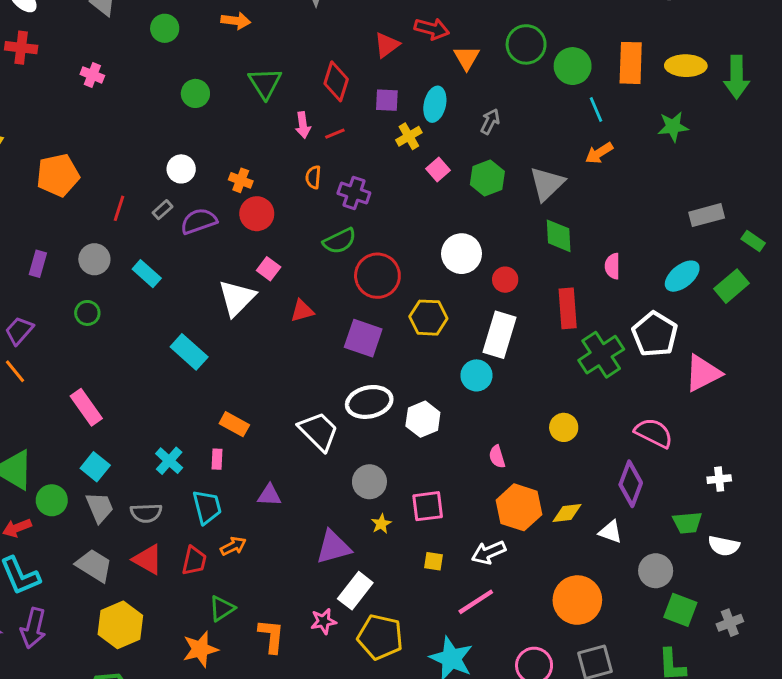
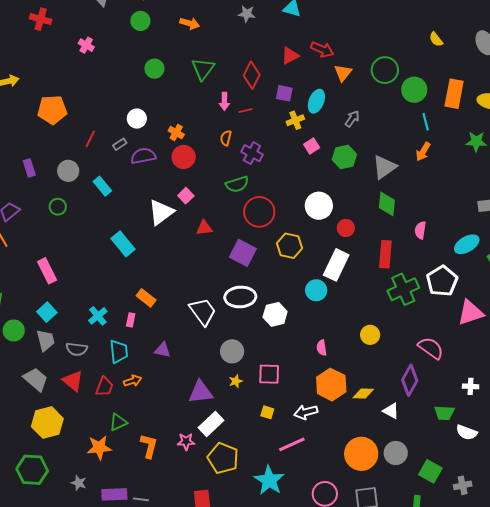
orange arrow: (599, 153) -> (423, 152), turned -36
purple rectangle: (38, 264) -> (29, 168), turned -42
gray circle: (656, 571) -> (396, 453), moved

